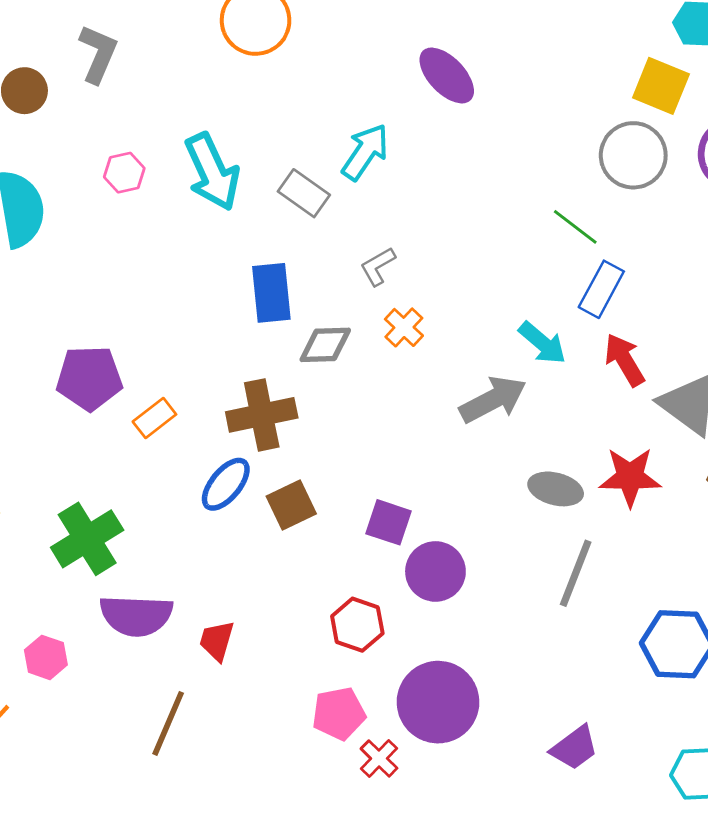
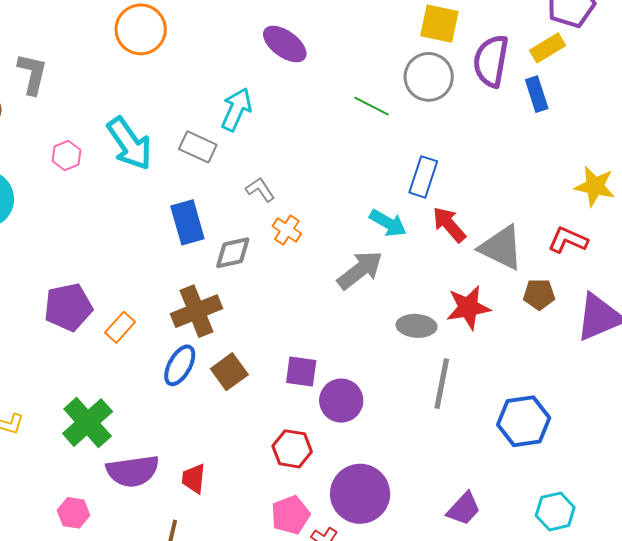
green line: (575, 227) -> (372, 106), moved
gray L-shape: (378, 266) -> (260, 190), turned 96

